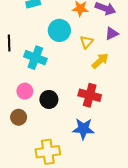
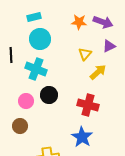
cyan circle: (59, 30) -> (40, 39), moved
black circle: (49, 99) -> (49, 95), moved
blue star: (83, 129) -> (82, 137), turned 30

